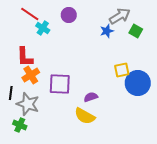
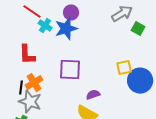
blue star: (107, 31) -> (66, 29), moved, size x1.6
orange cross: (31, 75) -> (34, 83), moved
purple square: (60, 84) -> (70, 70), moved
black line: (11, 93) -> (21, 88), moved

